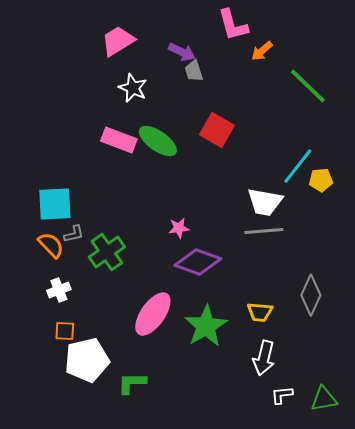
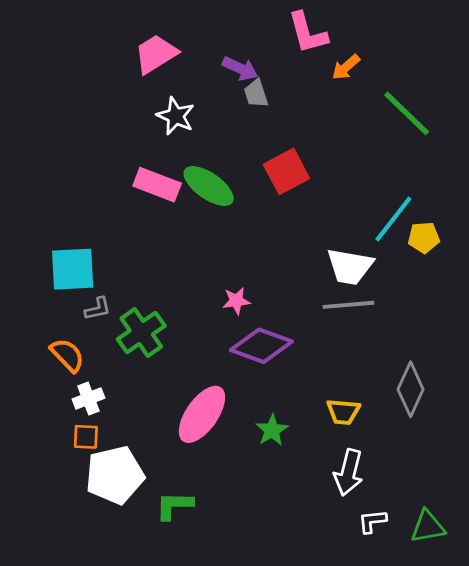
red square: (217, 130) -> (286, 171), turned 32
orange semicircle: (51, 245) -> (67, 355), moved
white cross: (59, 290) -> (88, 399), moved
green star: (206, 326) -> (272, 430), size x0.6

